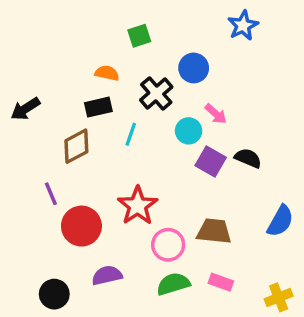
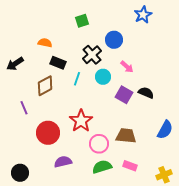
orange semicircle: (107, 73) -> (45, 43), moved
black rectangle: (98, 107) -> (58, 63), turned 35
cyan circle: (189, 131) -> (103, 77), moved
purple line: (51, 194) -> (24, 108), moved
black circle: (54, 294) -> (20, 173), moved

